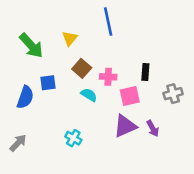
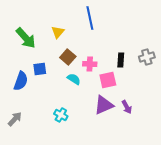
gray cross: (173, 94) -> (147, 57), moved

